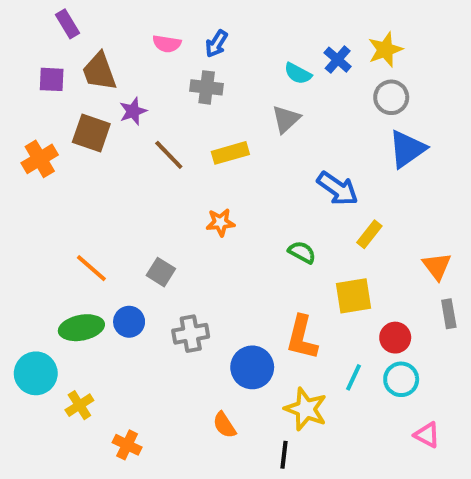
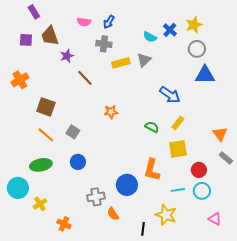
brown square: (91, 133) -> (46, 107), moved
blue triangle: (407, 149) -> (205, 75), turned 35
yellow rectangle: (230, 153) -> (121, 63), moved
yellow rectangle: (369, 234) -> (178, 123), moved
gray square: (161, 272) -> (73, 132), moved
gray rectangle: (449, 314) -> (226, 158), turned -40
blue circle: (129, 322) -> (78, 162), moved
gray cross: (191, 334) -> (96, 197), moved
cyan line: (353, 377) -> (178, 190), turned 56
yellow star: (306, 409) -> (166, 215), moved

